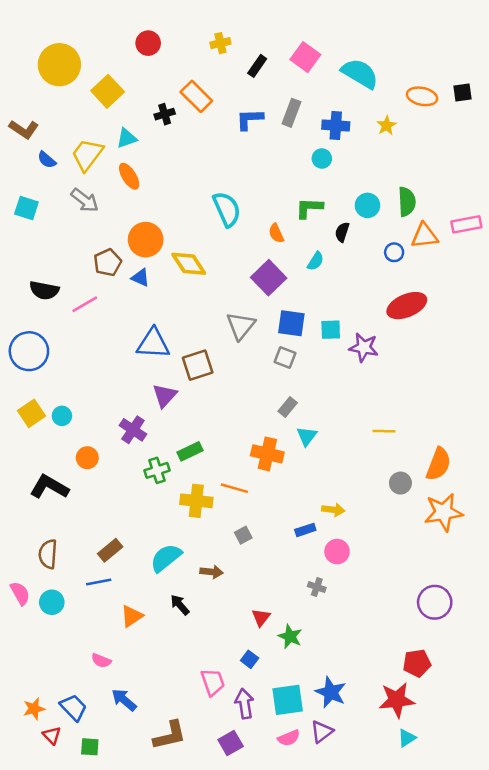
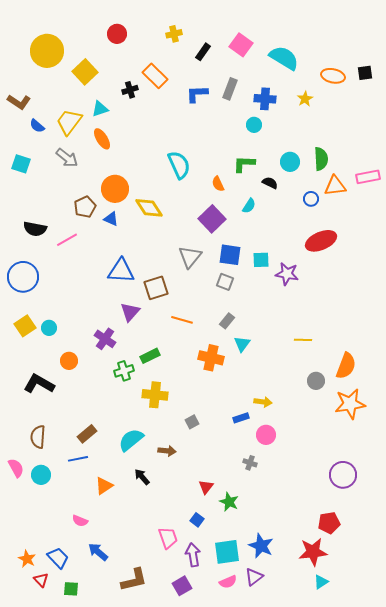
black semicircle: (342, 232) -> (270, 183), turned 98
orange line: (234, 488) -> (182, 320), moved
orange star: (34, 709) -> (27, 559), turned -30

